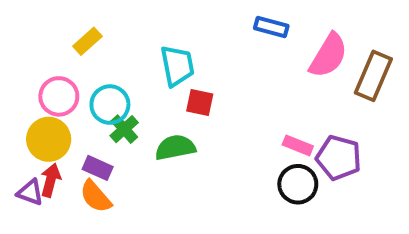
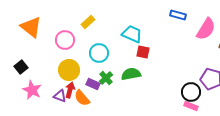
cyan trapezoid: (177, 66) -> (132, 34), turned -55
pink circle: (59, 96) -> (65, 40), moved
green cross: (124, 129) -> (106, 78), moved
pink rectangle: (298, 145) -> (191, 106), moved
orange semicircle: (96, 196) -> (82, 98), moved

